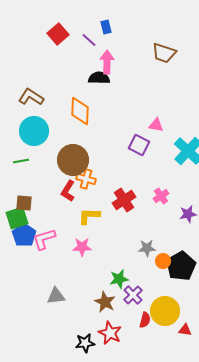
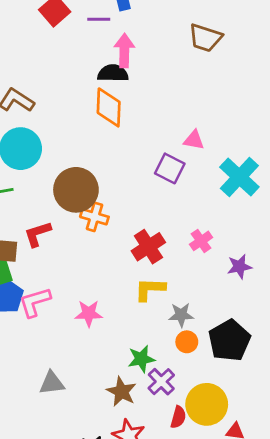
purple line: (89, 40) -> (99, 19), turned -42
orange diamond: (80, 111) -> (109, 107), moved
red L-shape: (68, 191) -> (38, 234), moved, turned 40
yellow L-shape: (89, 216) -> (150, 289), moved
orange circle: (163, 261) -> (187, 342), moved

